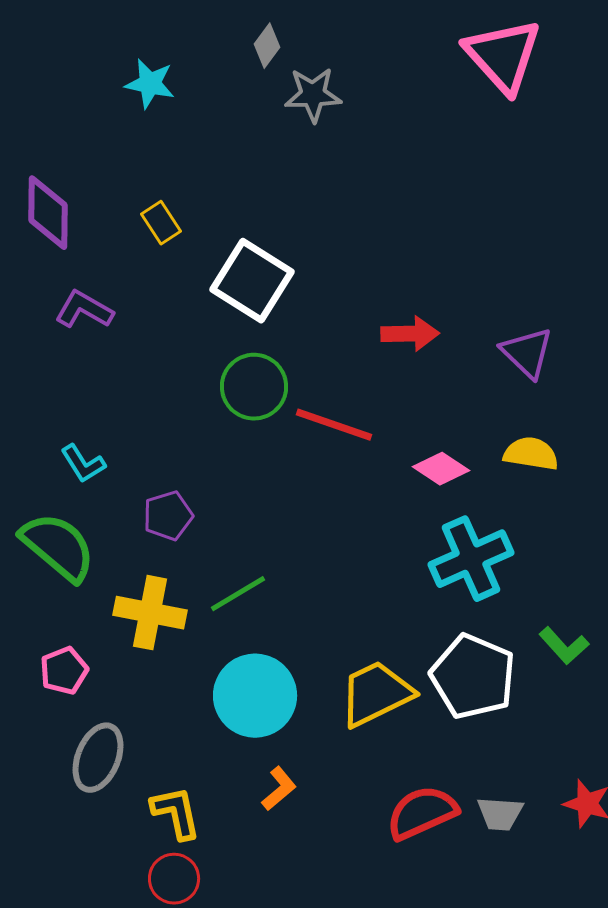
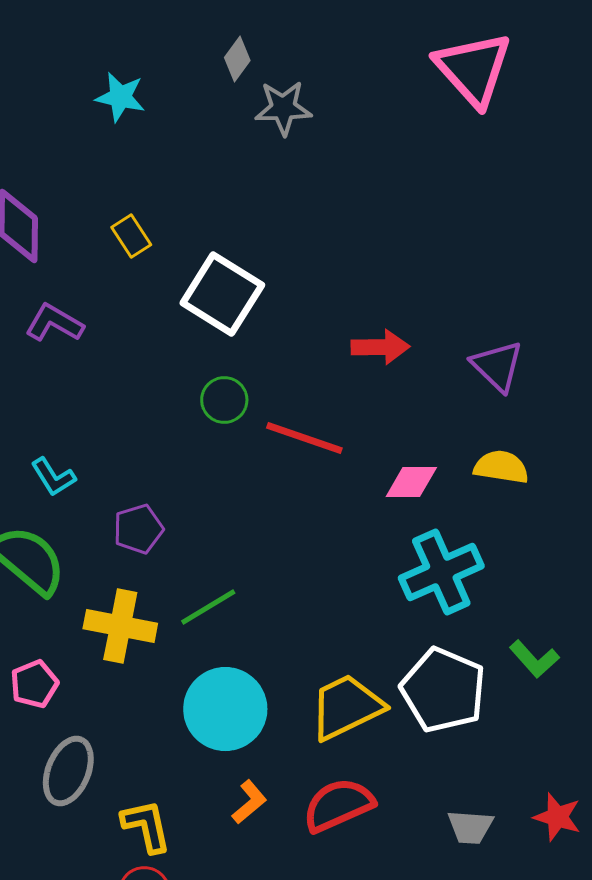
green circle: (254, 387) -> (224, 400), size x0.7
pink diamond: (441, 469) -> (411, 482), turned -34
red semicircle: (422, 813) -> (338, 805), moved

